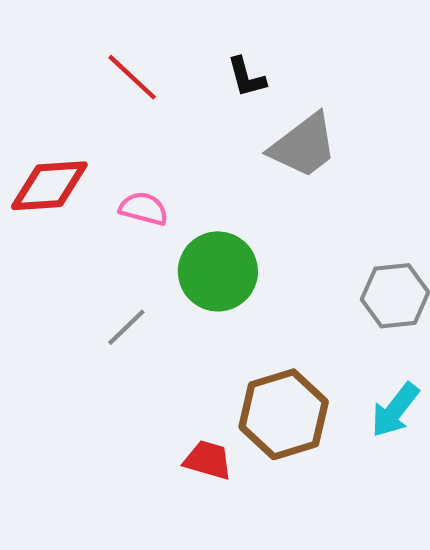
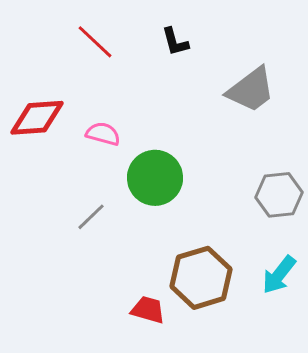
gray trapezoid: (304, 146) -> (251, 90), moved

